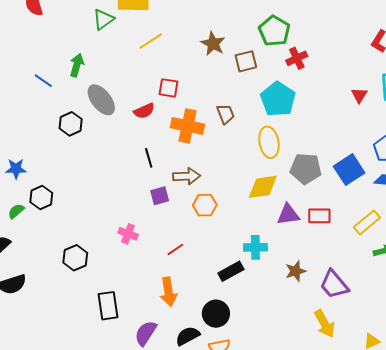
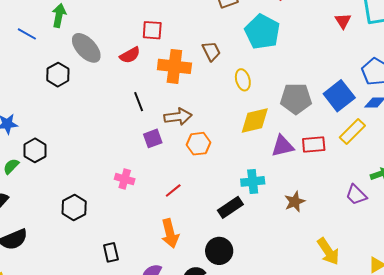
yellow ellipse: (269, 142) -> (243, 80), moved, size x0.7
yellow rectangle: (367, 222) -> (352, 131), moved
purple trapezoid: (334, 285) -> (356, 195), moved, size x0.7
black rectangle: (108, 306) -> (111, 252), size x0.7

